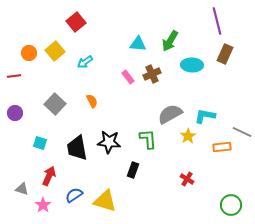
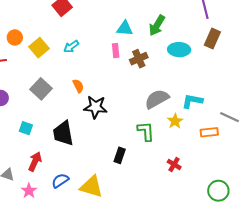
yellow square: (55, 51) -> (39, 48), moved
pink rectangle: (128, 77) -> (116, 51), moved, turned 32
green L-shape: (148, 139) -> (146, 131), moved
black star: (109, 142) -> (95, 107), moved

